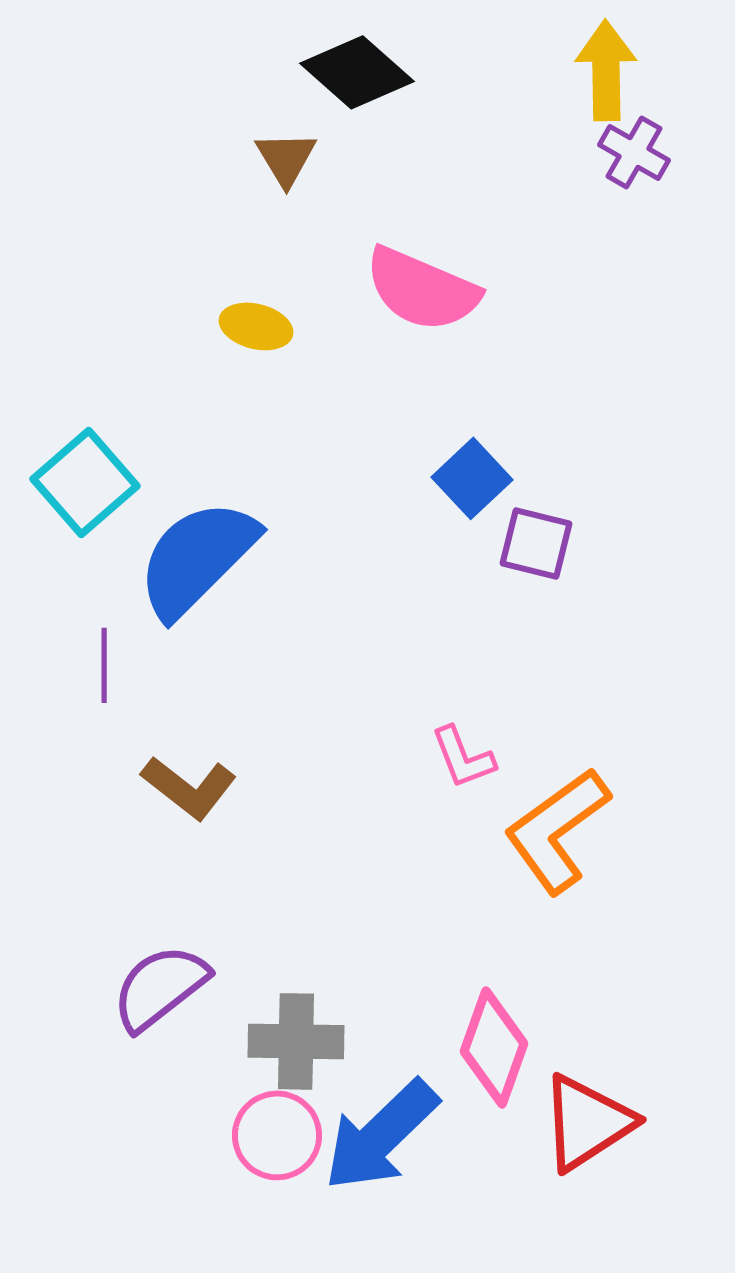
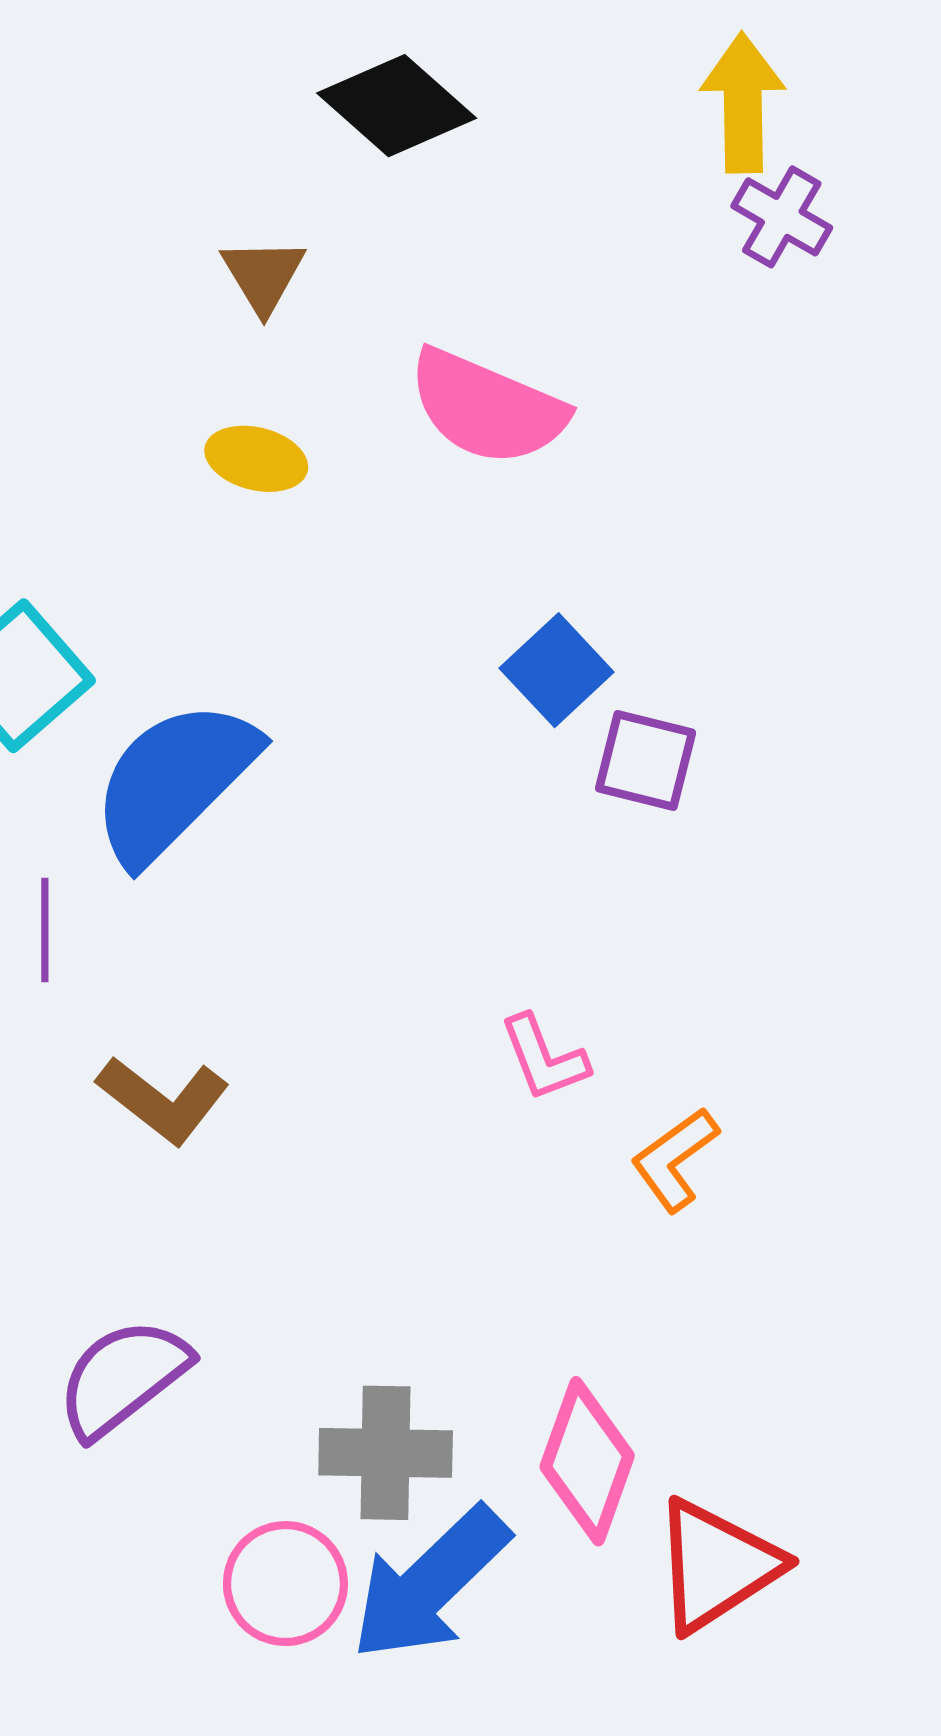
brown triangle: (286, 158) -> (263, 275), moved
orange L-shape: (557, 830) -> (675, 1160), size x0.6
gray cross: (296, 1041) -> (386, 1453), moved

